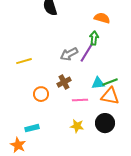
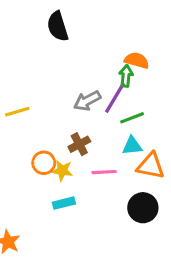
orange semicircle: (102, 18) -> (137, 60), moved
green line: (110, 82) -> (132, 118), moved
yellow star: (77, 126) -> (62, 171), moved
cyan rectangle: (32, 128) -> (64, 203), moved

